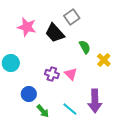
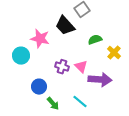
pink star: (27, 27) -> (40, 39), moved
green semicircle: (85, 47) -> (95, 40), turned -80
purple arrow: (95, 101) -> (100, 80), moved, turned -85

